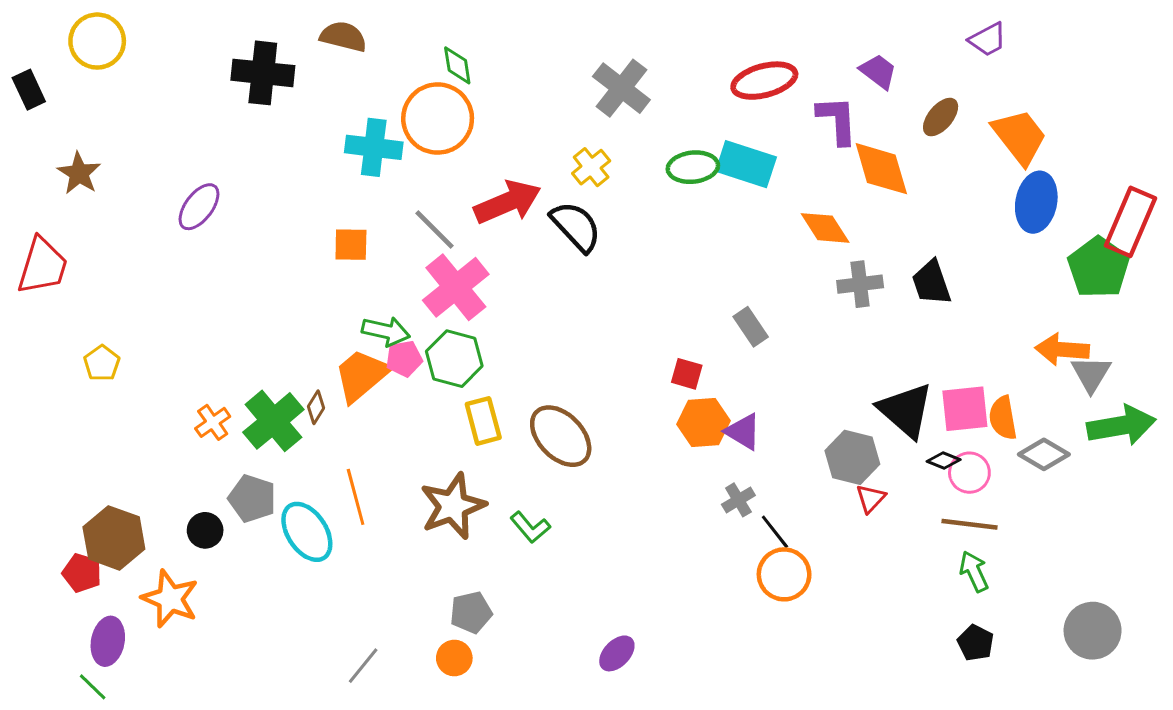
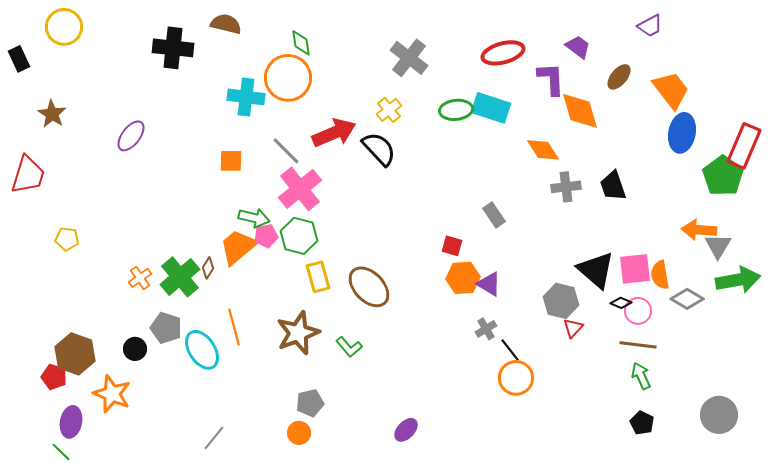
yellow pentagon: (102, 363) -> (67, 239), turned -30
gray line: (363, 666) -> (214, 438), moved

